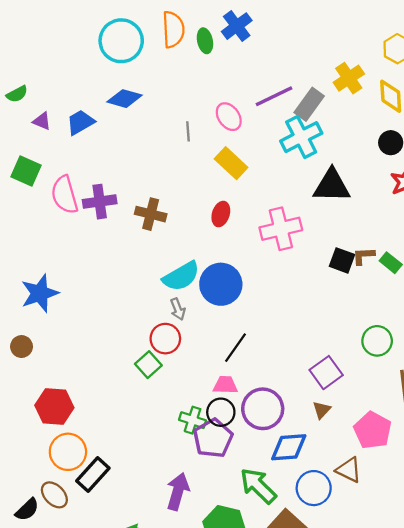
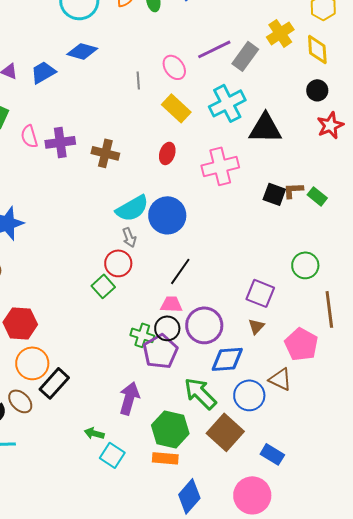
cyan cross: (301, 137) -> (227, 103), moved
pink semicircle: (65, 195) -> (29, 136), size x0.7
purple square: (326, 373) -> (260, 293), turned -32

